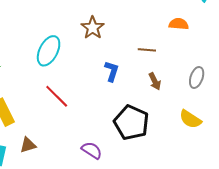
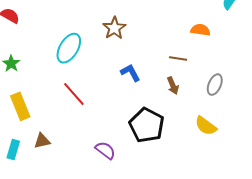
brown line: (147, 50) -> (178, 58), moved
blue L-shape: (112, 71) -> (130, 73), turned -50

